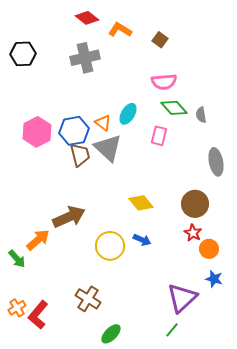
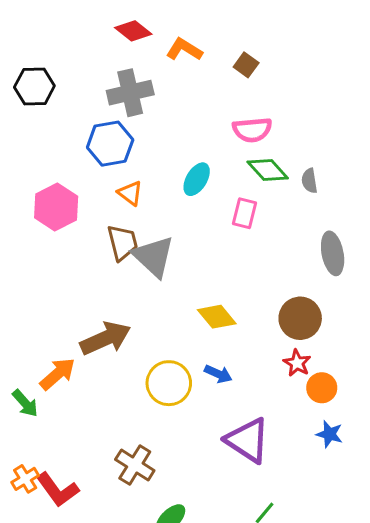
orange triangle: (103, 123) -> (130, 193), moved
blue hexagon: (74, 131) -> (110, 144), moved
gray triangle: (108, 148) -> (153, 256), moved
purple triangle: (182, 298) -> (248, 440), moved, turned -44
red L-shape: (38, 315) -> (58, 490), turned -76

